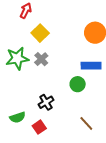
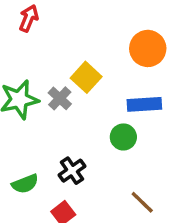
yellow square: (40, 33) -> (86, 77), moved
green semicircle: (18, 117) -> (25, 184), moved

